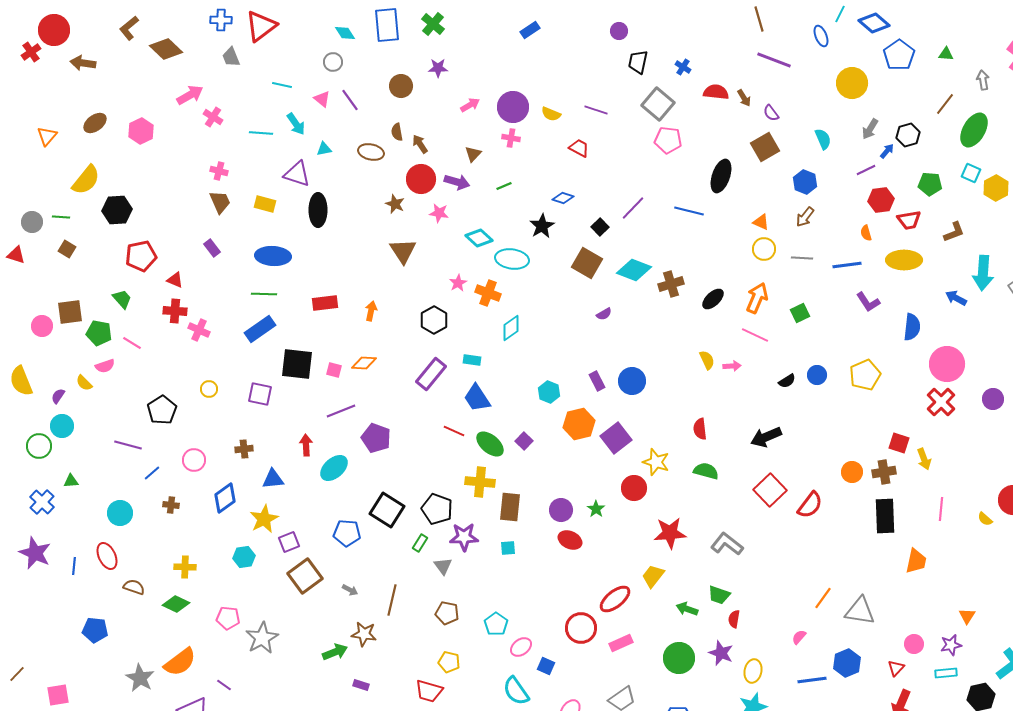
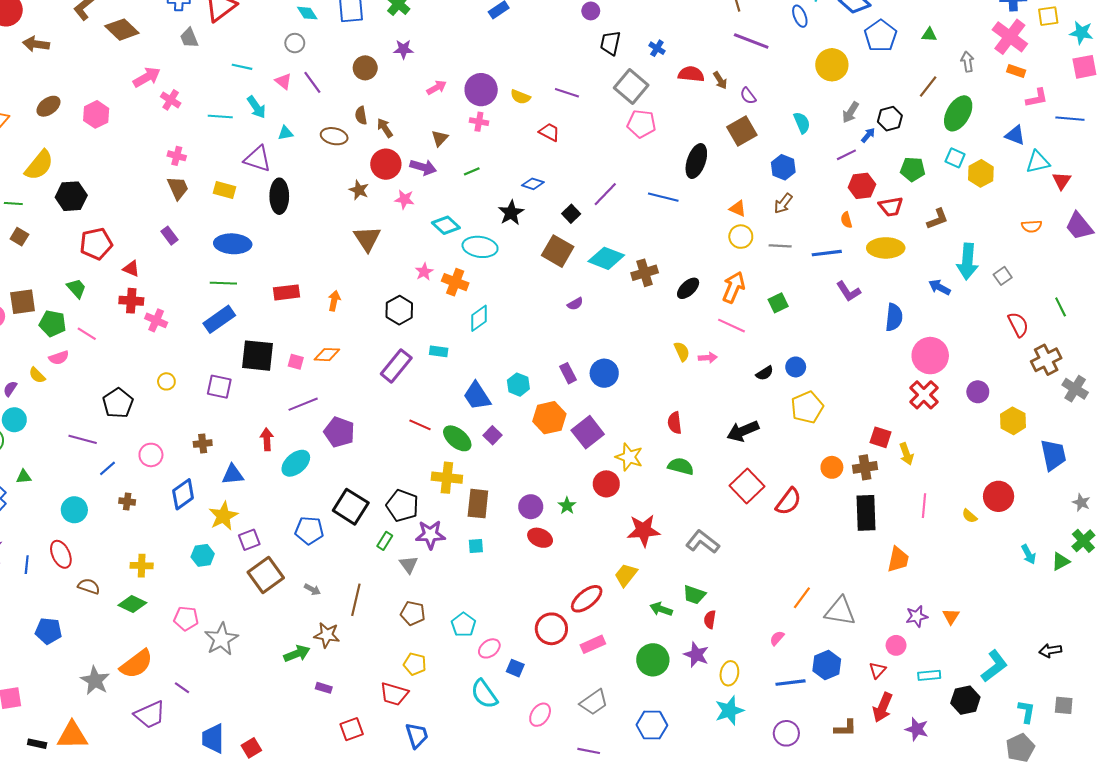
yellow pentagon: (865, 375) -> (807, 407), moved
blue trapezoid: (477, 398) -> (477, 396), moved
purple star: (951, 645) -> (917, 616), moved

